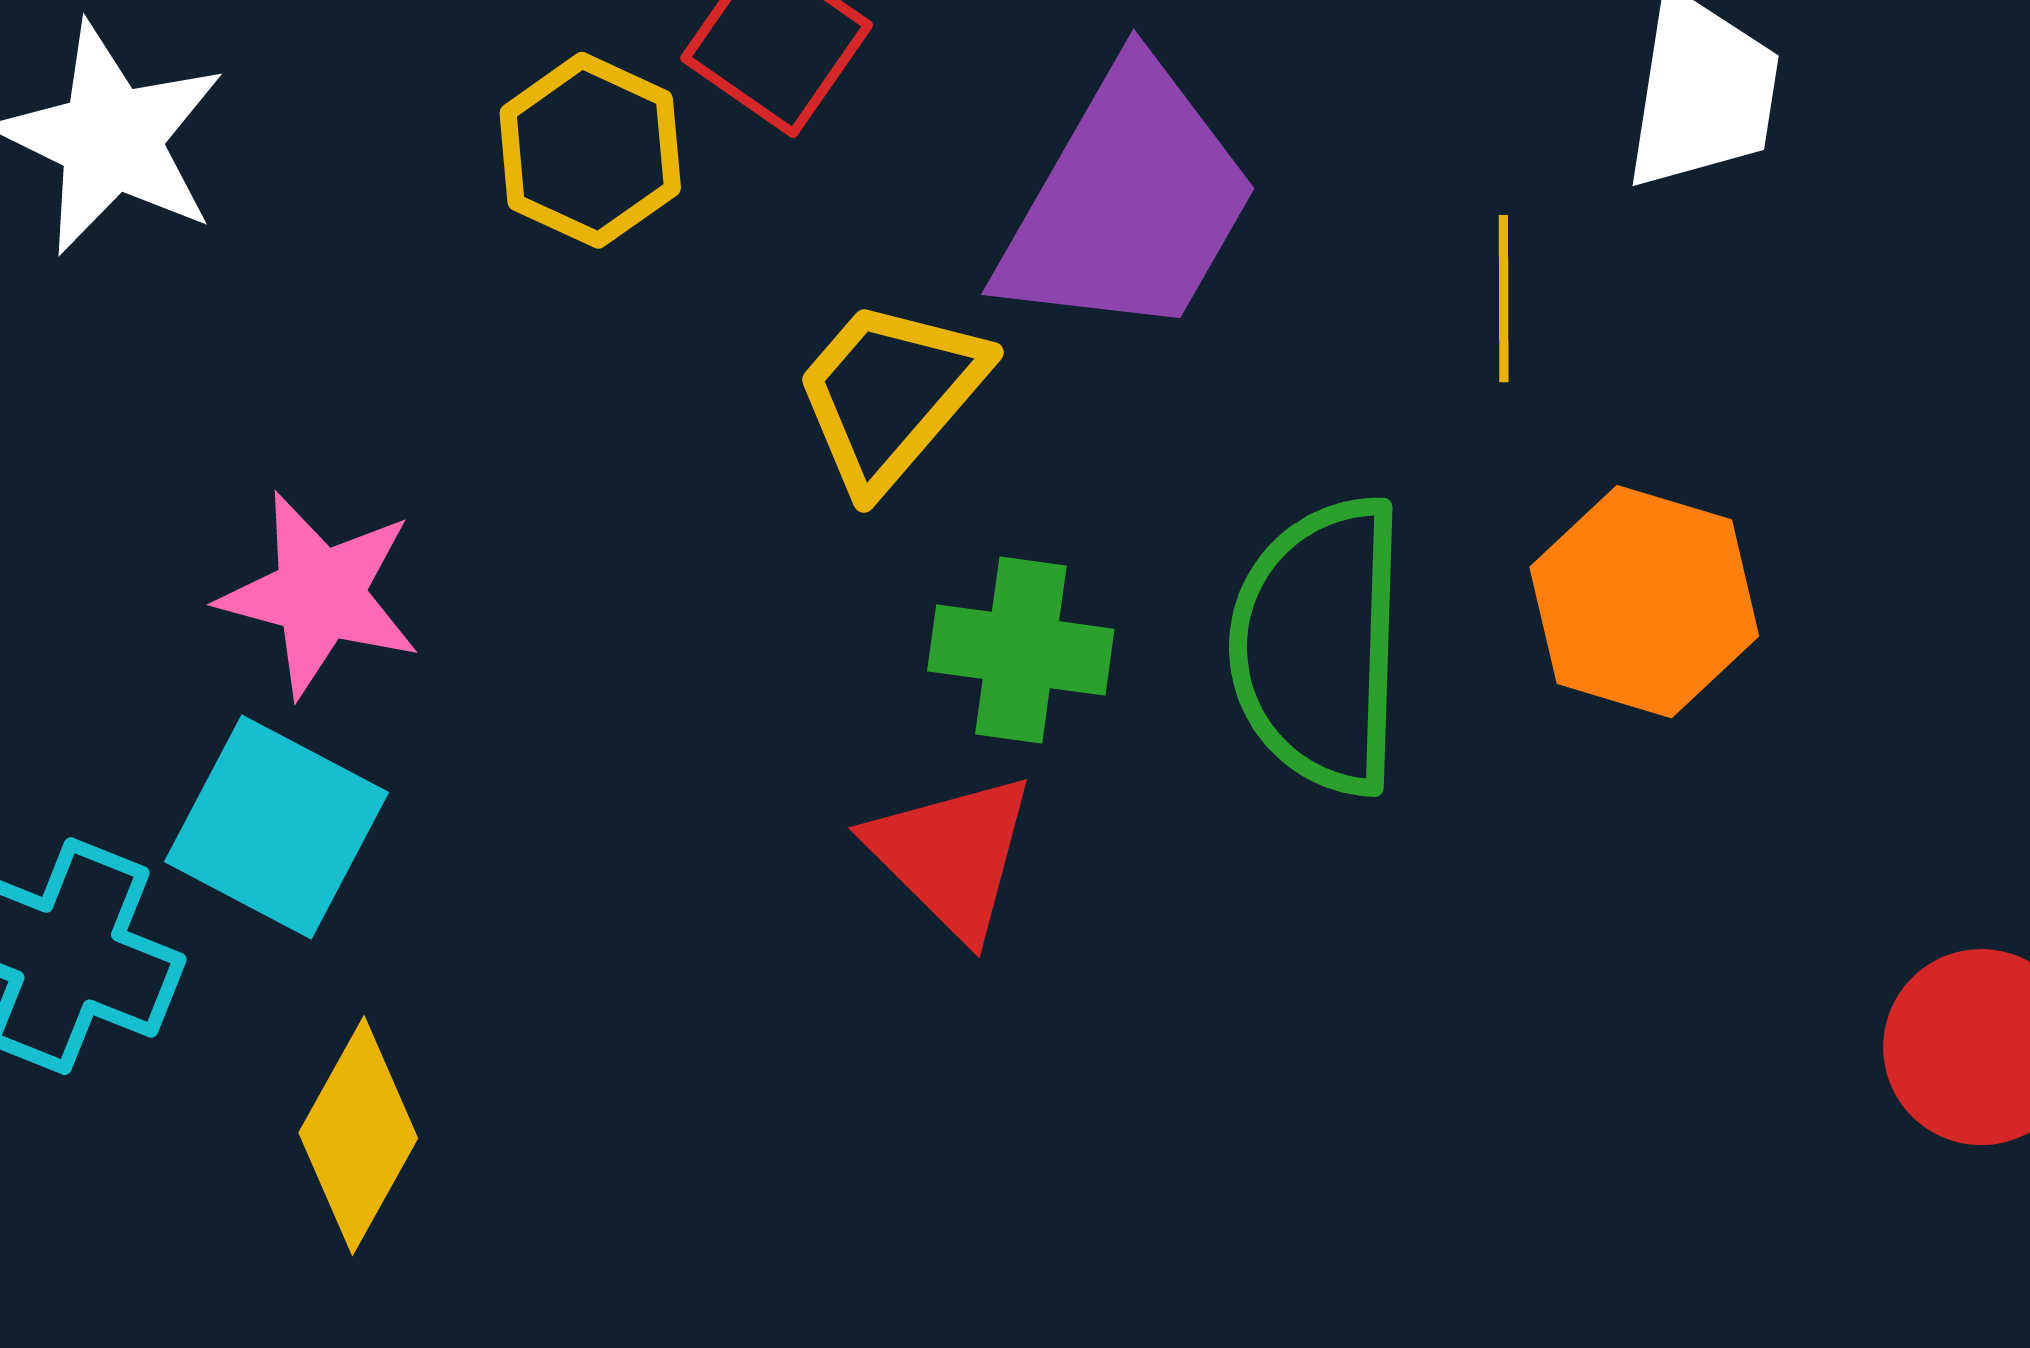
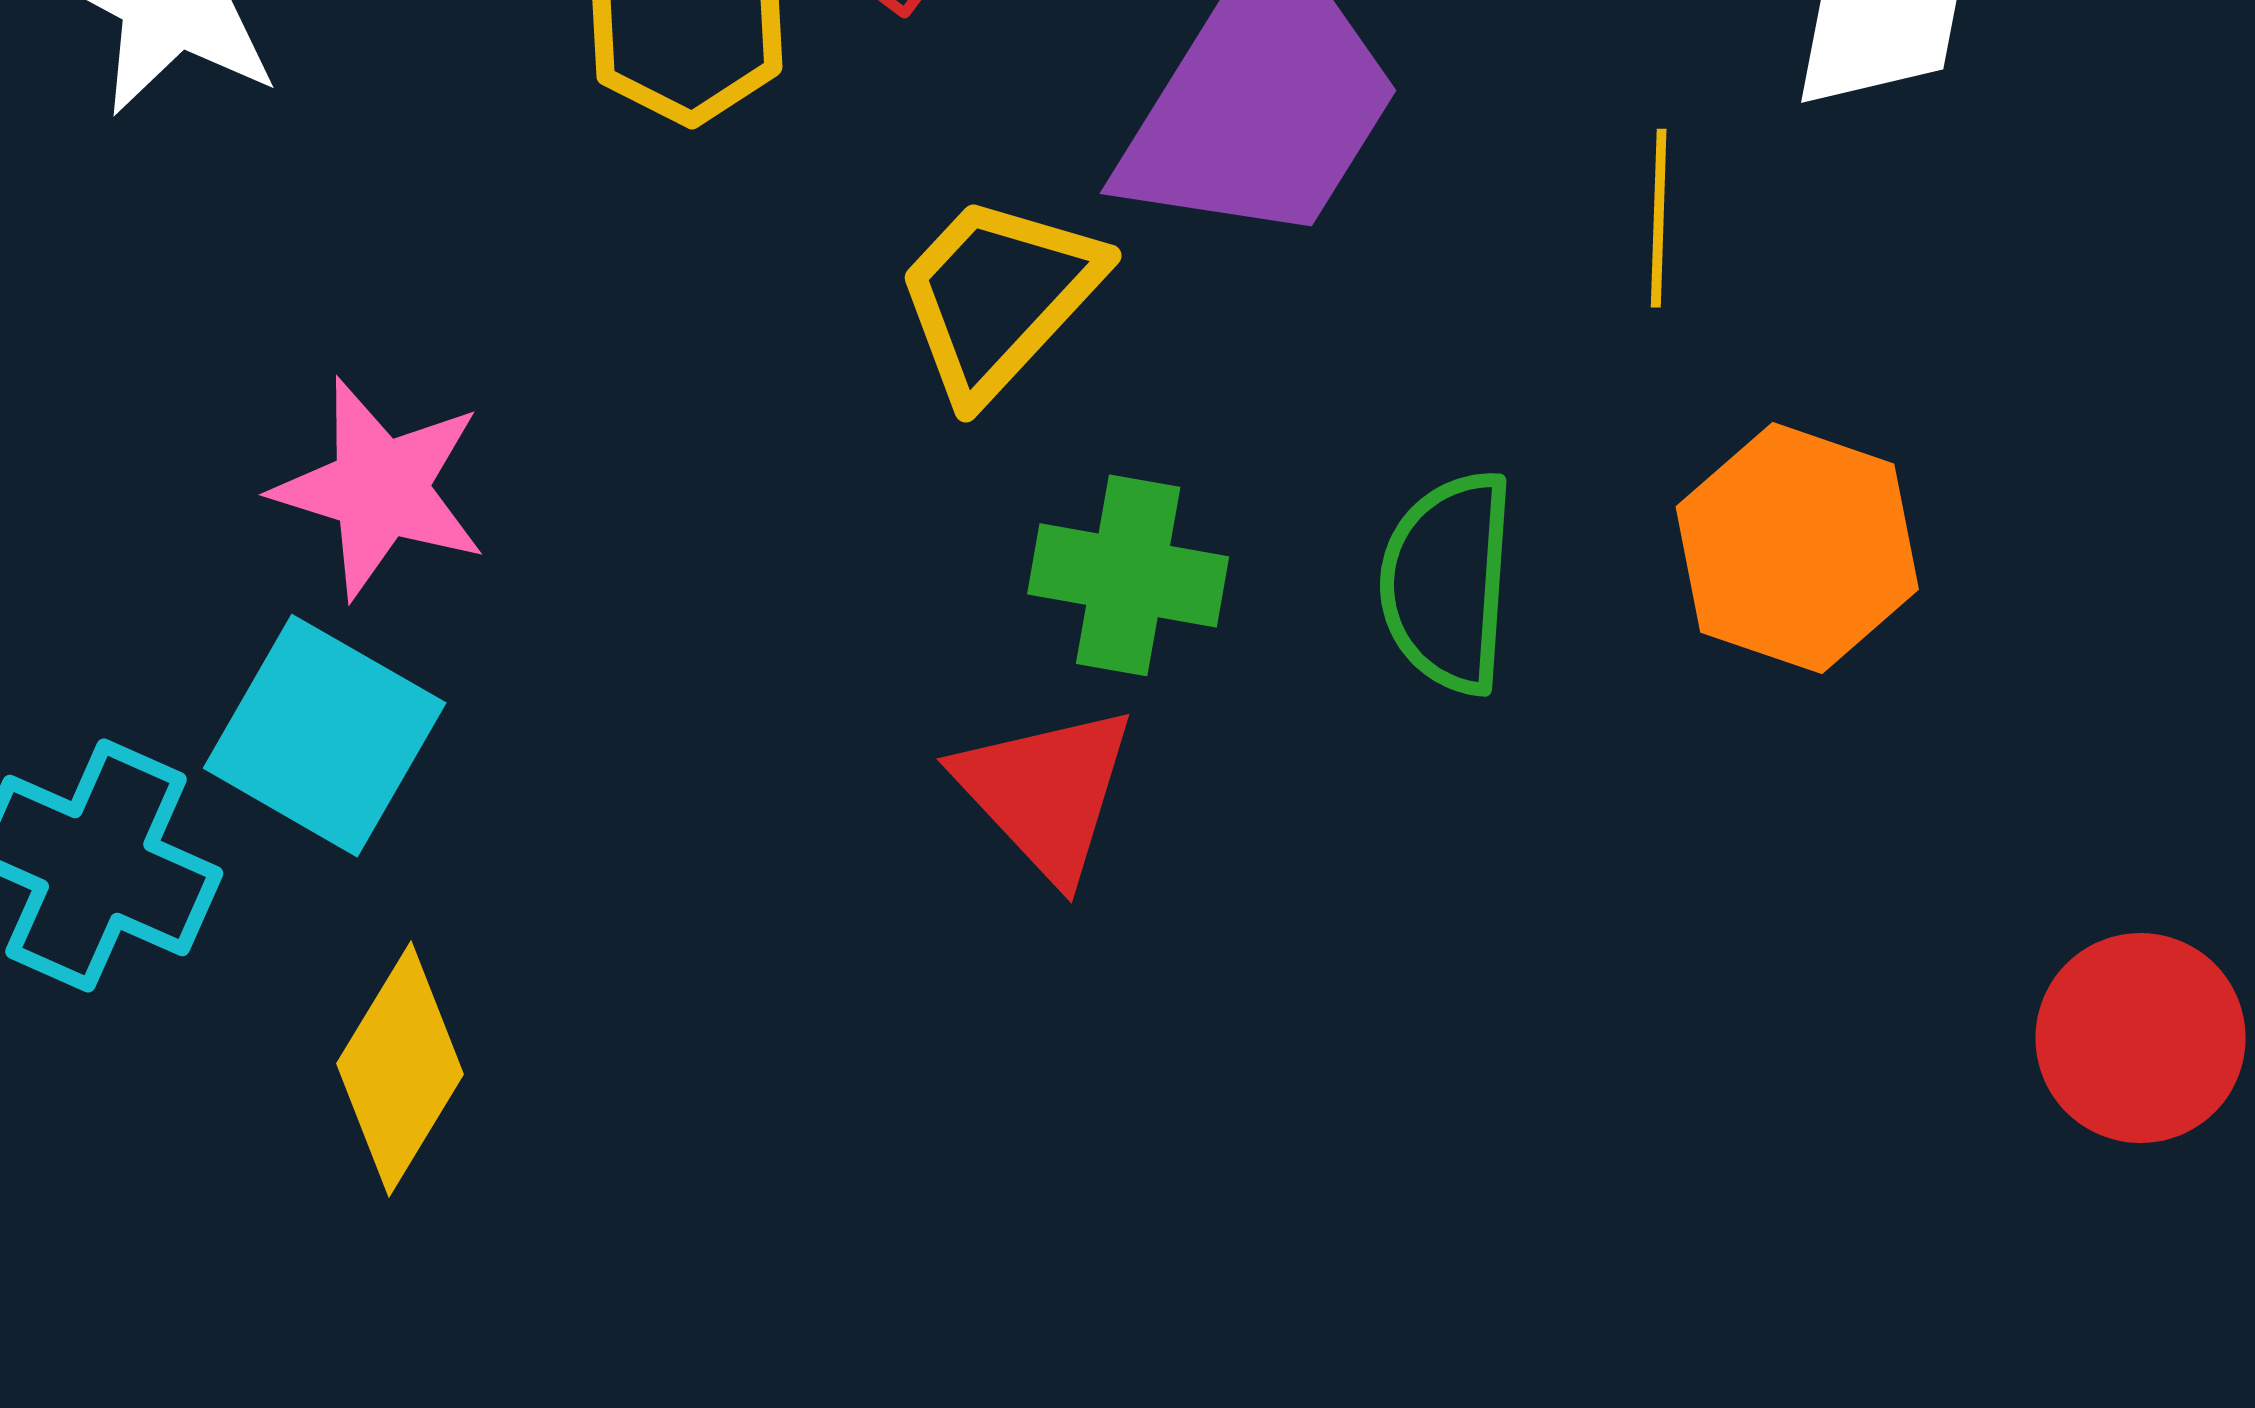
green semicircle: (1319, 645) -> (1448, 582), size x0.7

